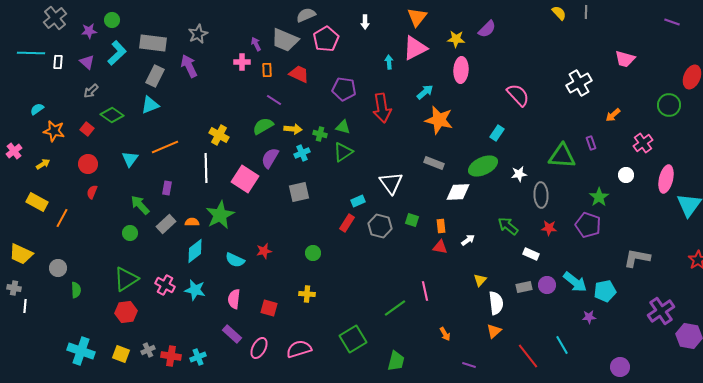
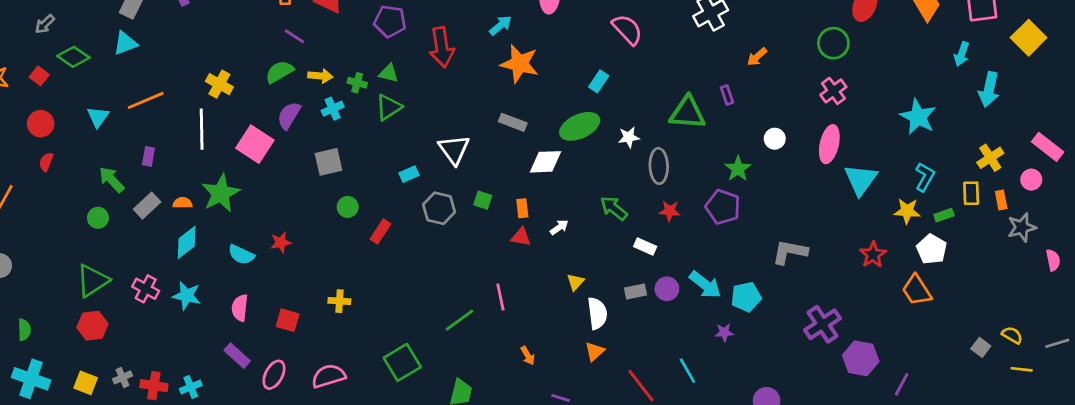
pink cross: (643, 143) -> (833, 91), moved
red rectangle: (347, 223) -> (380, 231), moved
green circle: (313, 253) -> (348, 207), moved
green semicircle: (76, 290) -> (24, 330), moved

